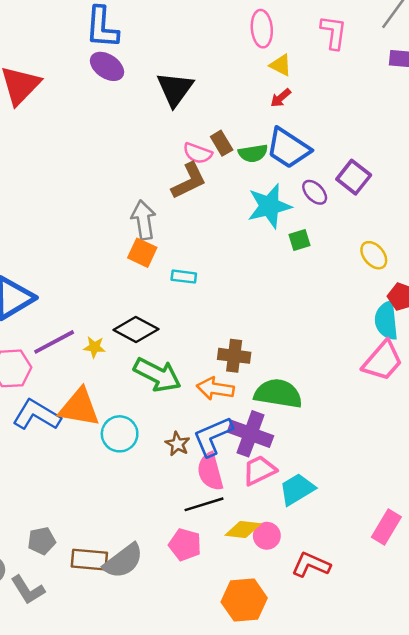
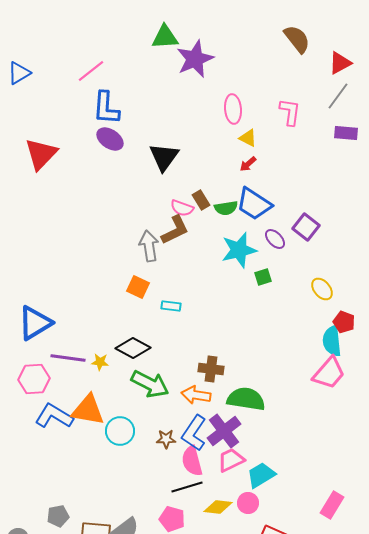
gray arrow: (144, 220) -> (149, 246), moved
purple line: (54, 342) -> (68, 358), turned 36
purple cross: (250, 434) -> (224, 431), turned 32
blue L-shape: (213, 436) -> (194, 433), turned -33
brown star: (177, 444) -> (166, 439), turned -30
pink circle: (267, 536) -> (248, 503), moved

